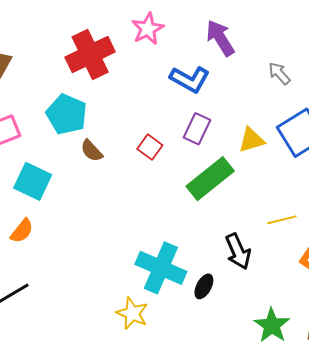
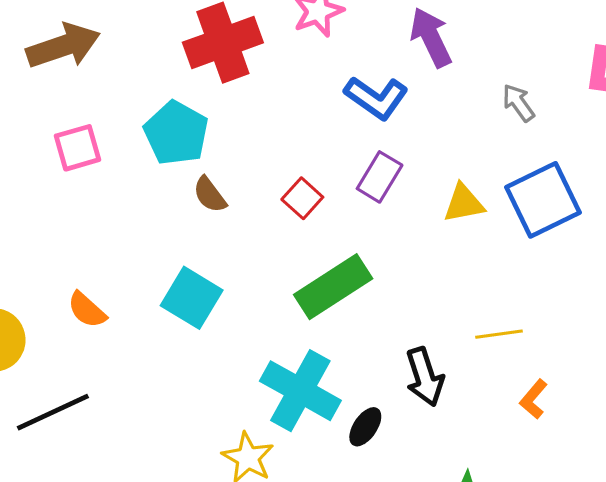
green rectangle: (210, 179) -> (333, 287), moved
cyan square: (33, 181) -> (192, 298), moved
orange semicircle: (22, 231) -> (87, 310), turned 88

